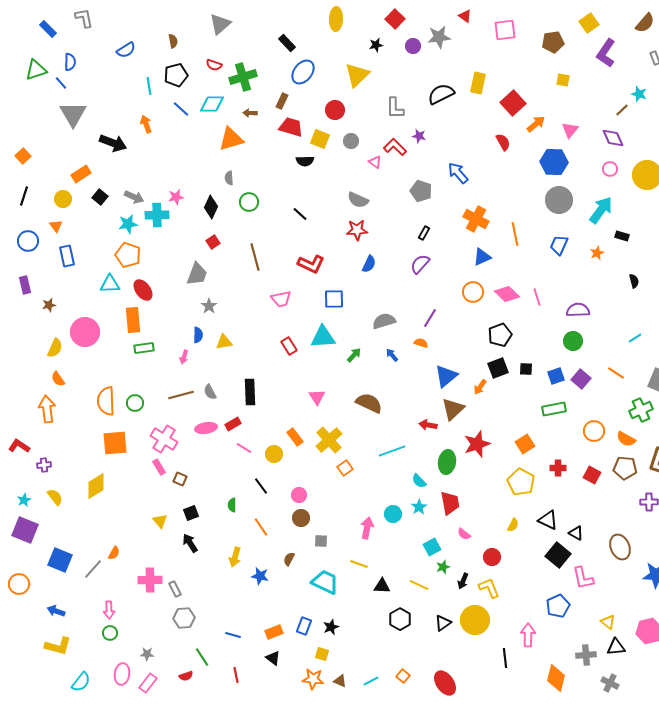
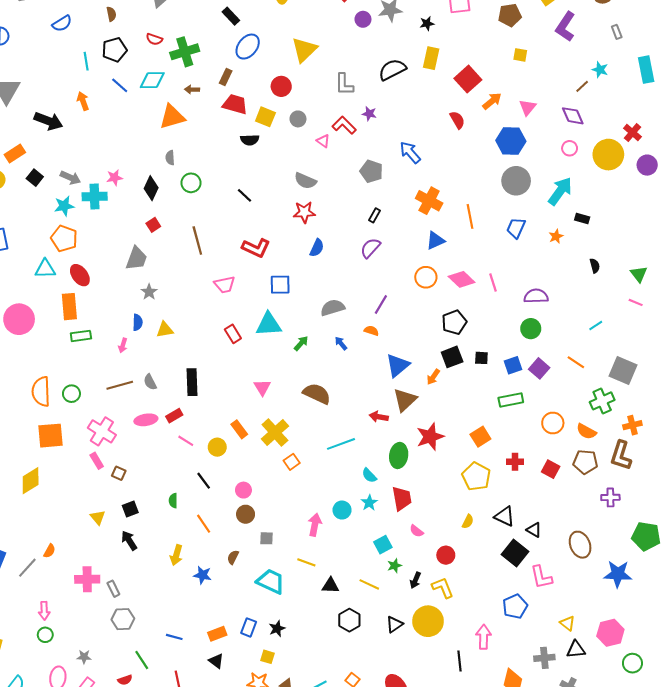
black star: (376, 45) -> (427, 23), moved

